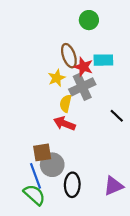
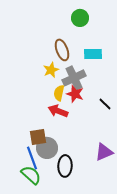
red star: (83, 67) -> (75, 94), moved
purple triangle: (113, 186) -> (104, 152), moved

